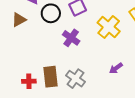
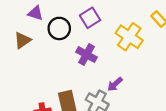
purple arrow: (116, 68) -> (115, 84), moved

